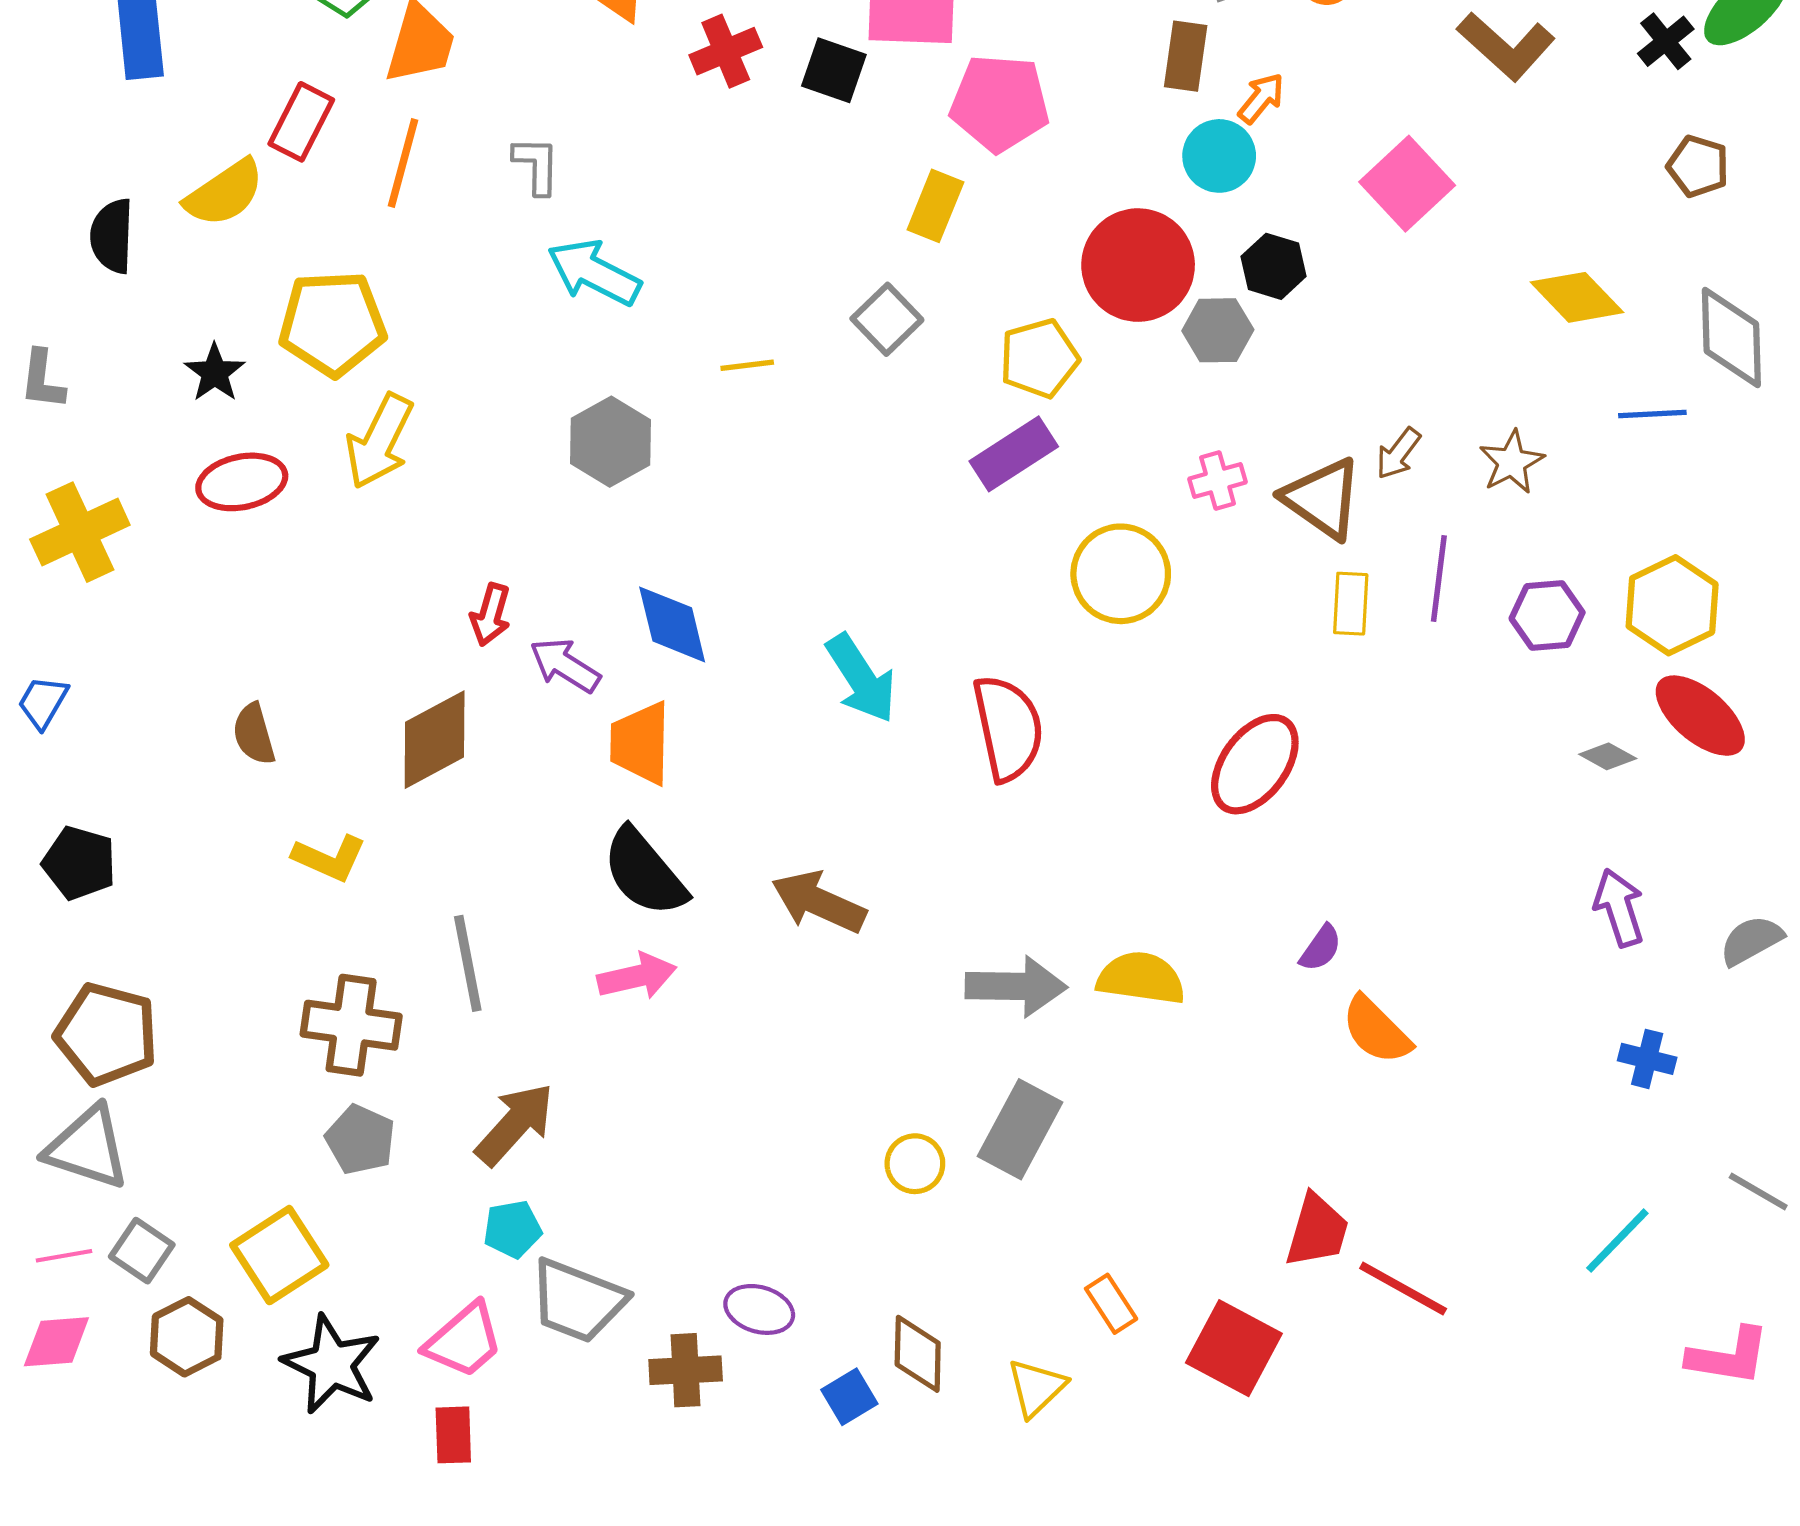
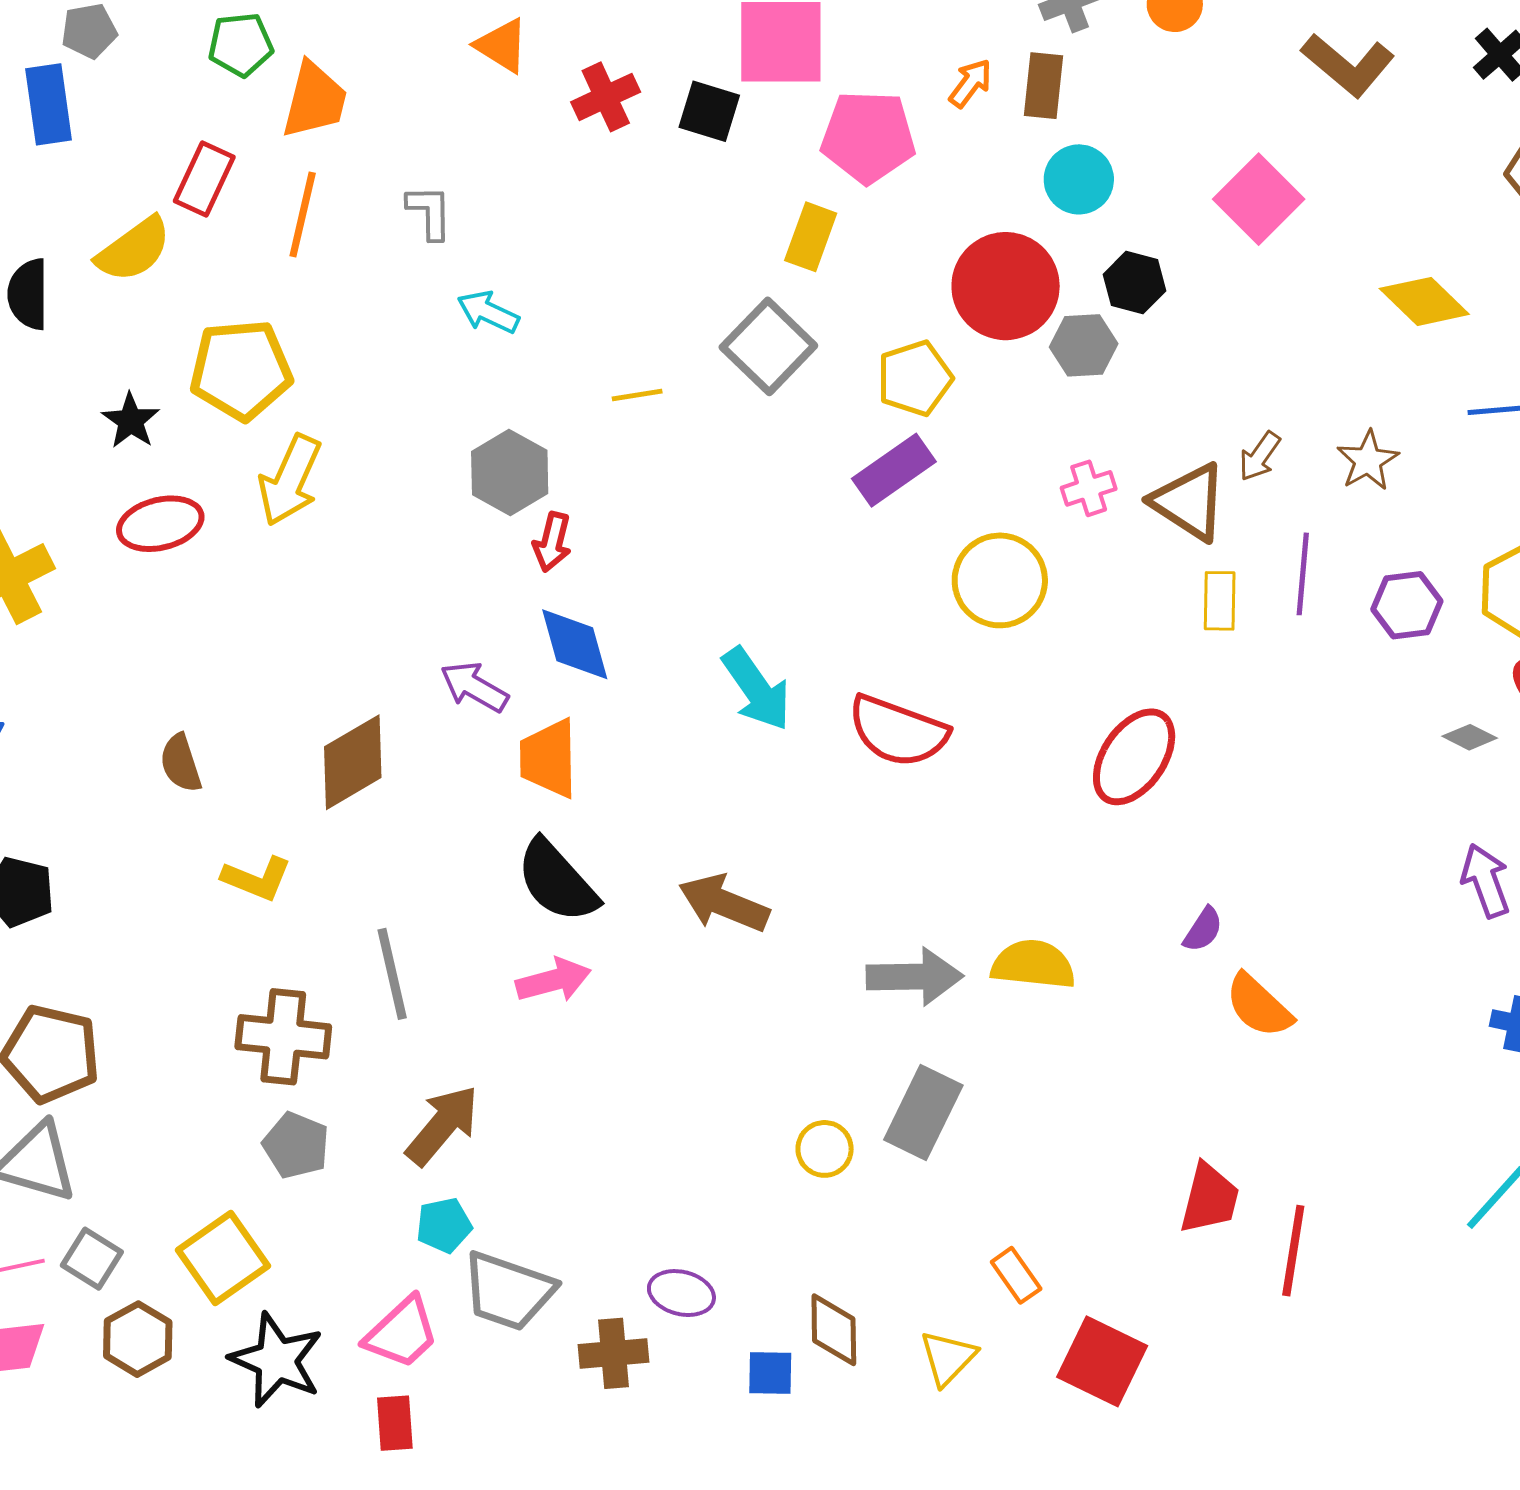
orange arrow: (1261, 98) -> (970, 83), moved
cyan arrow: (594, 273) -> (488, 312), size x0.7
gray square: (887, 319) -> (768, 346), size x1.4
red arrow: (490, 615) -> (552, 542), moved
red semicircle: (1008, 728) -> (898, 731), turned 124
red line: (1403, 1289) -> (1293, 1251), turned 72
red square: (1234, 1348) -> (1102, 1361), moved
blue square: (849, 1397) -> (770, 1373), turned 34

